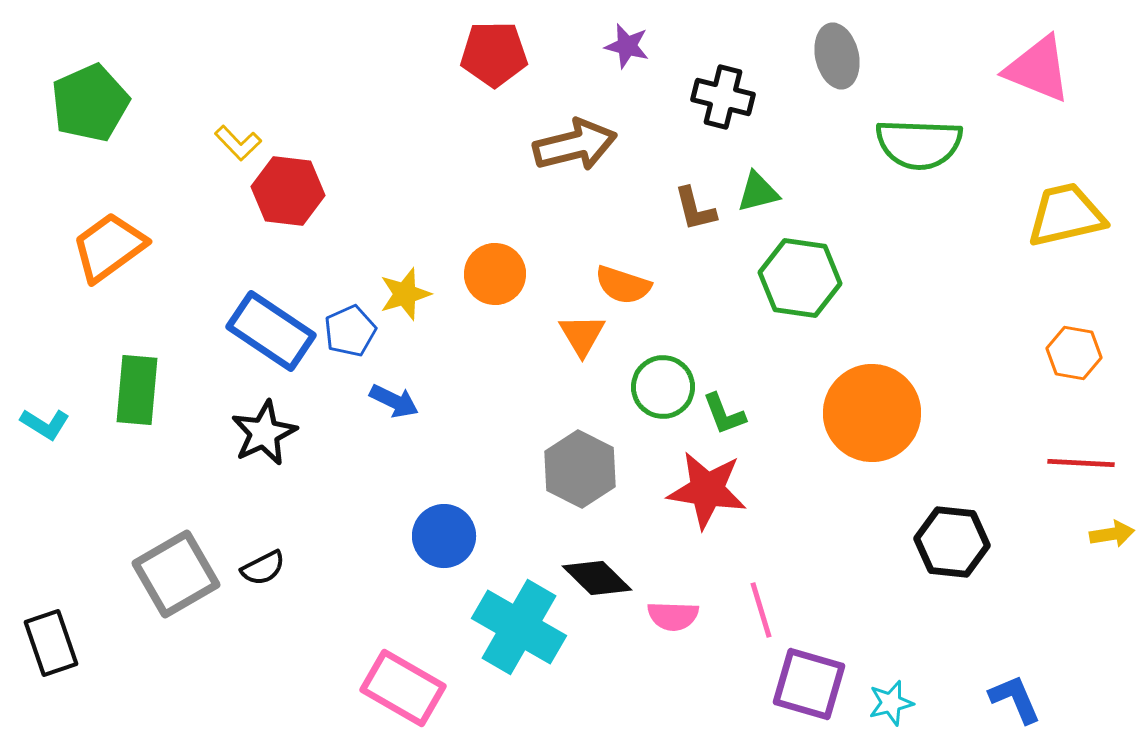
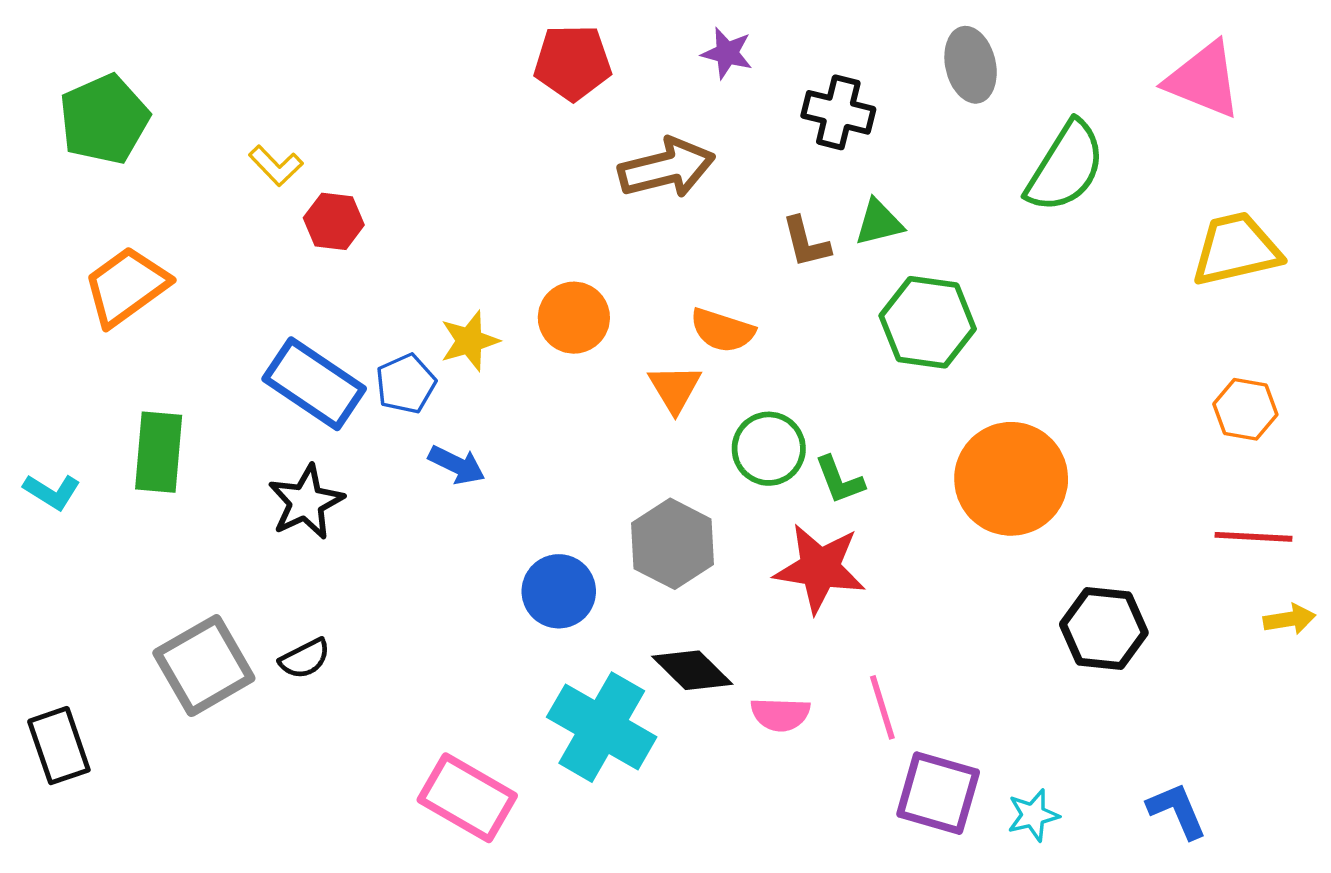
green semicircle: (919, 144) -> (1066, 167), turned -60
red hexagon: (288, 191) -> (334, 221), size x0.7
blue circle: (444, 536) -> (559, 591), moved

